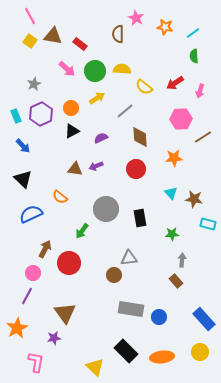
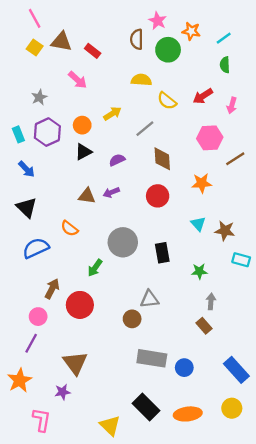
green circle: (95, 71) -> (168, 50), moved

